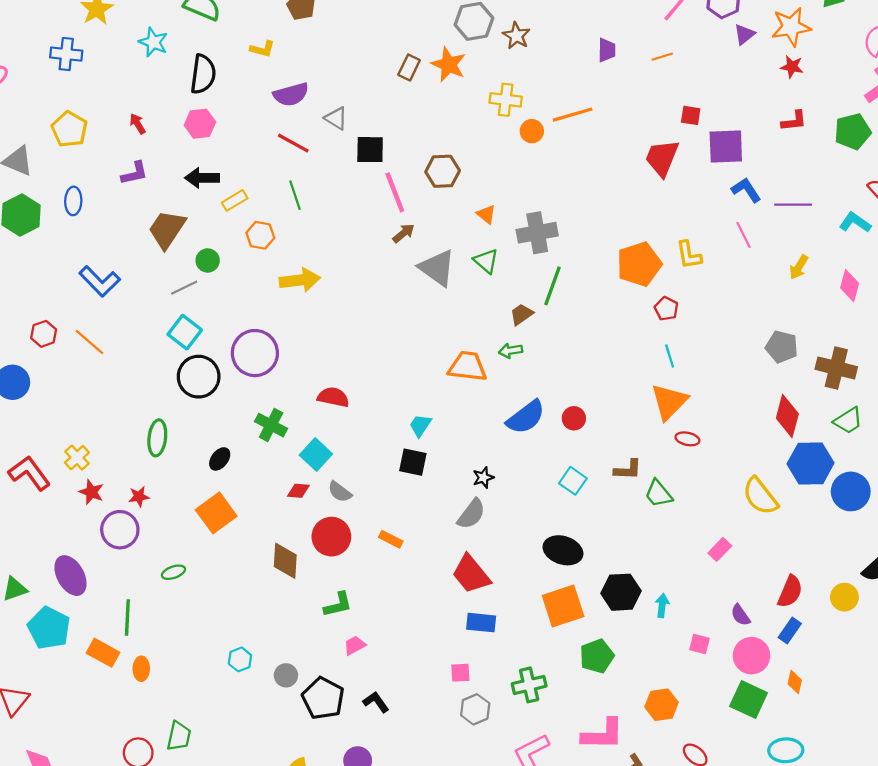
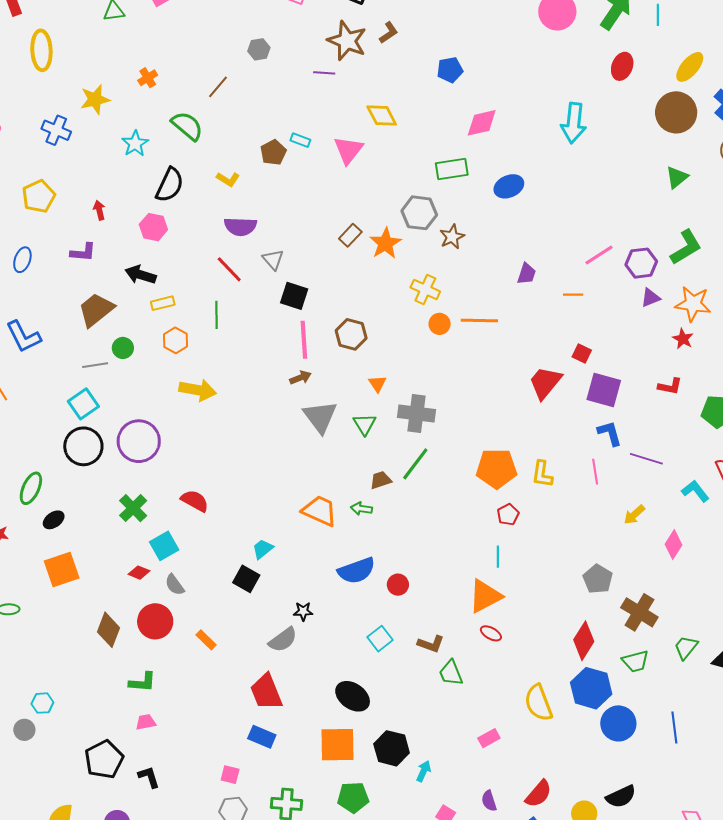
black ellipse: (220, 459) -> (54, 520), moved
gray circle: (286, 675) -> (24, 730), moved

